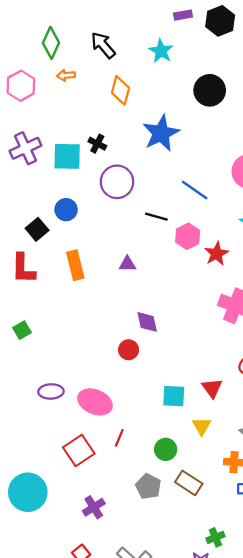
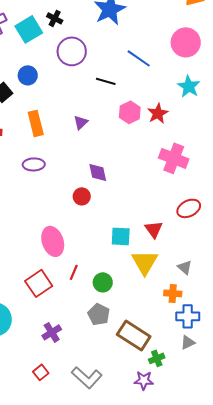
cyan square: (67, 156) -> (29, 29), turned -32
pink hexagon: (188, 236) -> (130, 112), moved
purple triangle: (127, 264) -> (81, 122), turned -42
purple ellipse: (51, 391) -> (34, 164), moved
pink ellipse: (95, 402) -> (53, 241), turned 48
yellow triangle: (202, 426) -> (145, 262), size x1.6
green circle: (166, 449) -> (103, 282), moved
brown rectangle: (189, 483) -> (134, 335), moved, size x1.4

